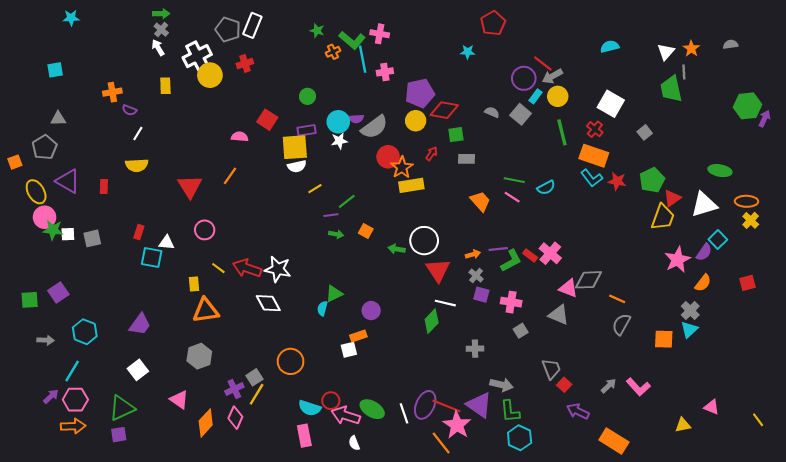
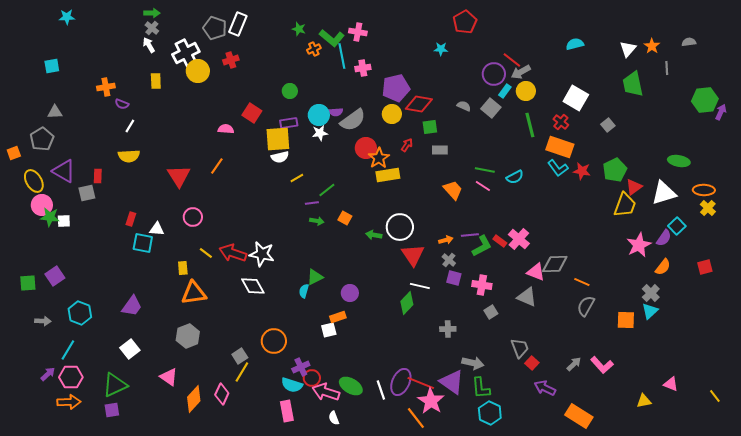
gray line: (684, 72) -> (667, 68), moved
gray square: (92, 238) -> (87, 193), moved
purple cross: (234, 389) -> (301, 367), moved

